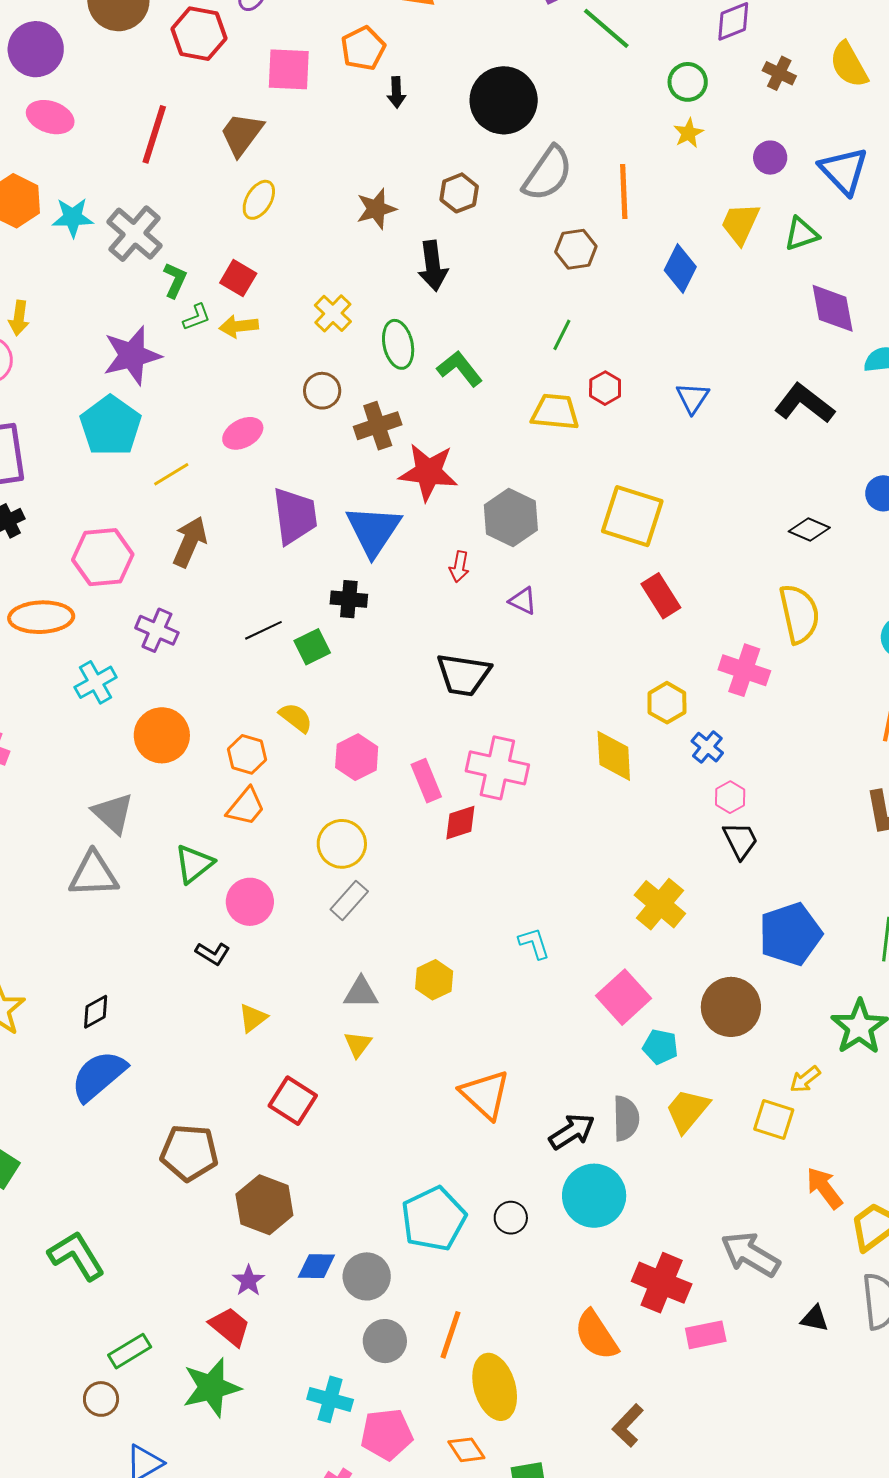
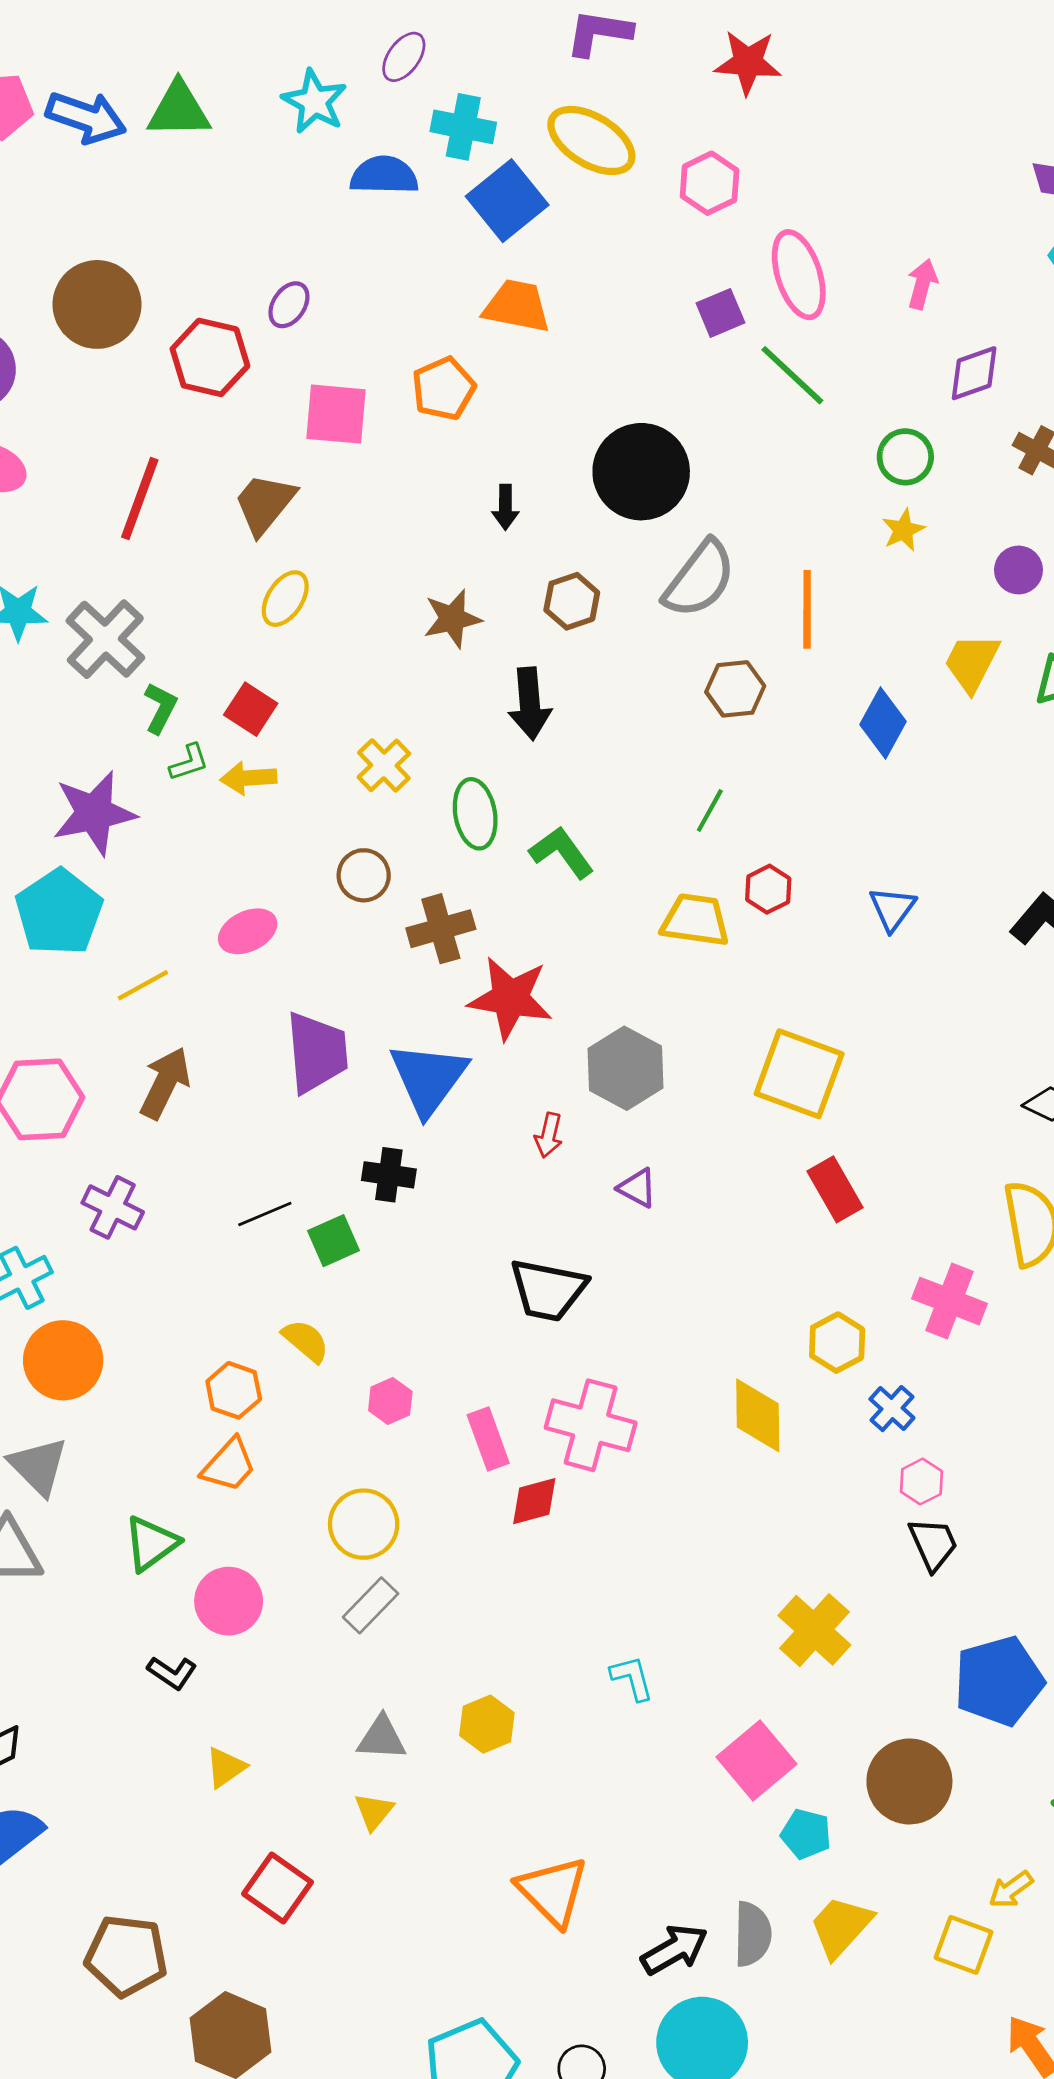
black arrow: (396, 92) -> (505, 507), moved
orange circle: (162, 735) -> (63, 1360), moved
pink hexagon: (357, 757) -> (390, 1401), size x0.7

